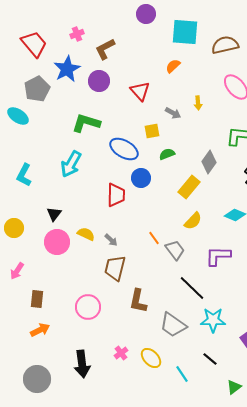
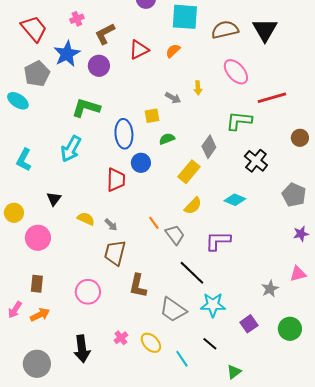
red triangle: (140, 91) -> (139, 50), moved, turned 45
blue ellipse: (124, 149) -> (124, 134), turned 56
pink circle: (57, 242) -> (38, 238), moved
pink arrow: (17, 271) -> (15, 310), moved

